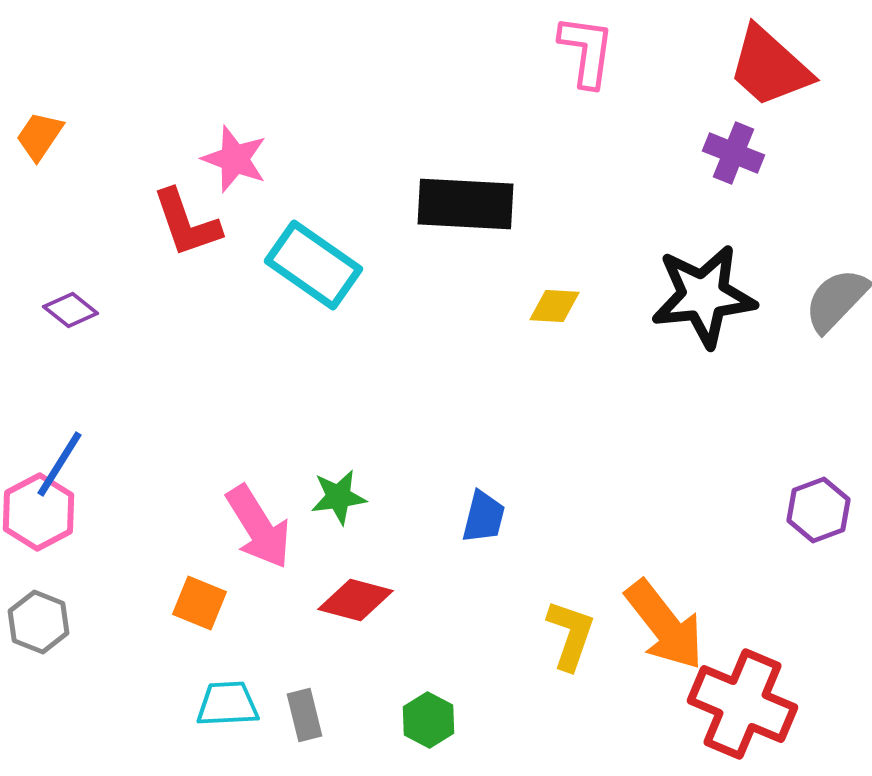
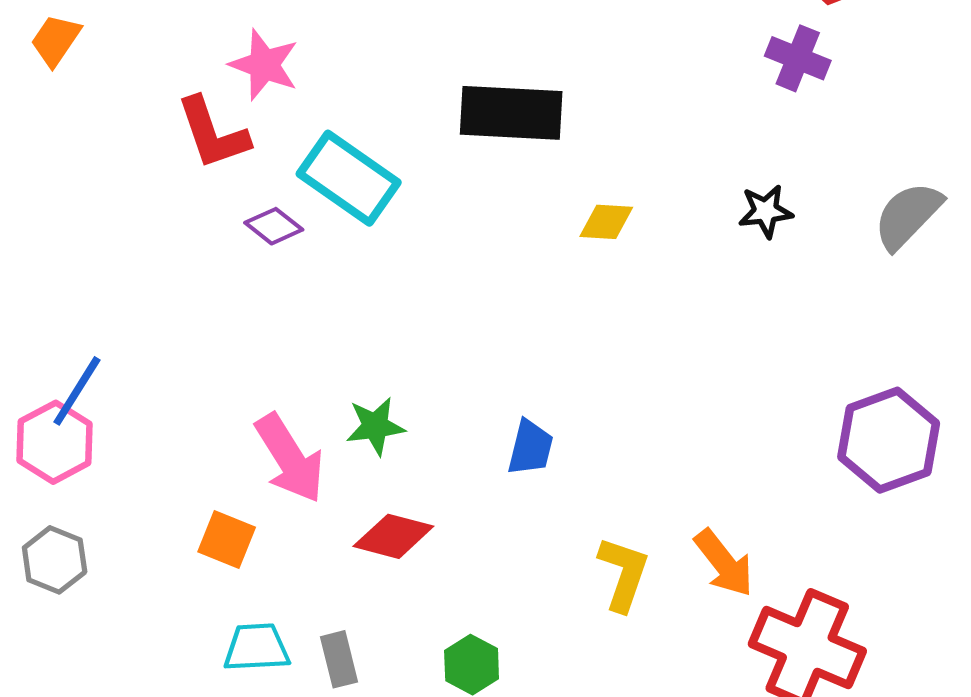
black star: (704, 296) -> (766, 211), size x0.5
purple diamond: (71, 310) -> (274, 226), moved
purple hexagon: (819, 510) -> (889, 440), size x1.5
orange arrow: (665, 625) -> (724, 563), size x0.7

